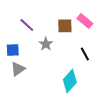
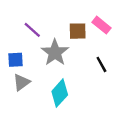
gray star: (46, 44) -> (55, 53), size x1.6
cyan diamond: (70, 81) -> (60, 93), moved

